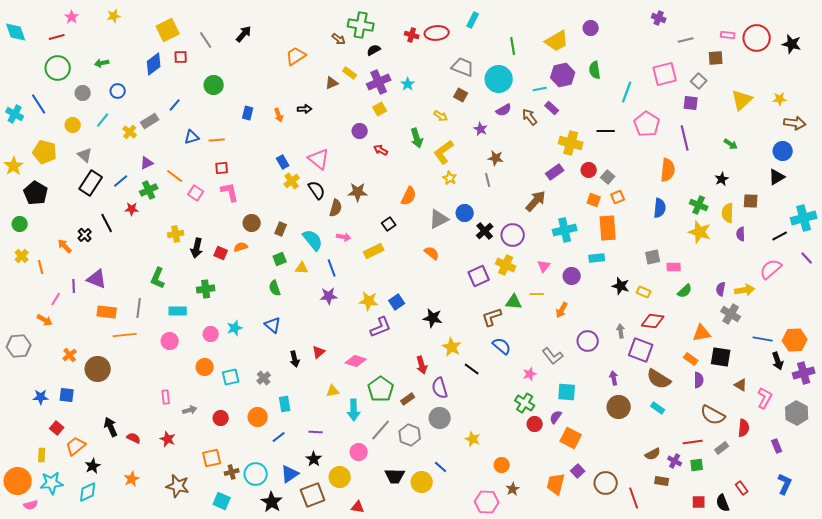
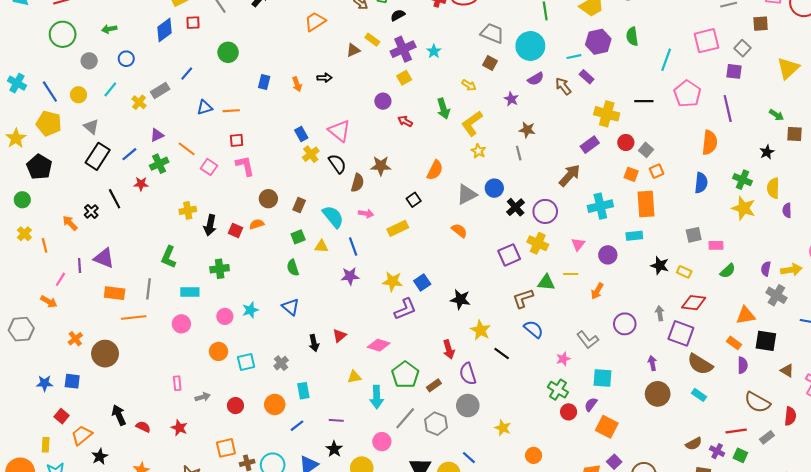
blue line: (39, 104) -> (50, 92), moved
brown square: (751, 201) -> (794, 134), moved
green square: (697, 465) -> (740, 455), turned 32

